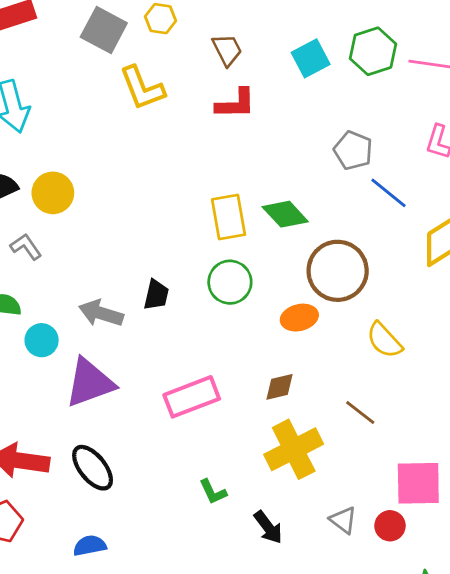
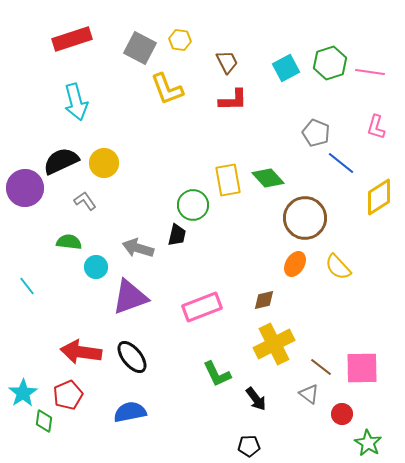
green circle: (230, 282) -> (193, 205), moved
orange ellipse: (299, 318) -> (295, 264), moved, turned -45
brown line: (360, 412) -> (321, 367), moved
green L-shape: (213, 492) -> (217, 374), size x1.4
red circle: (390, 526) -> (342, 414), moved
blue semicircle: (90, 546) -> (130, 412), size x1.4

